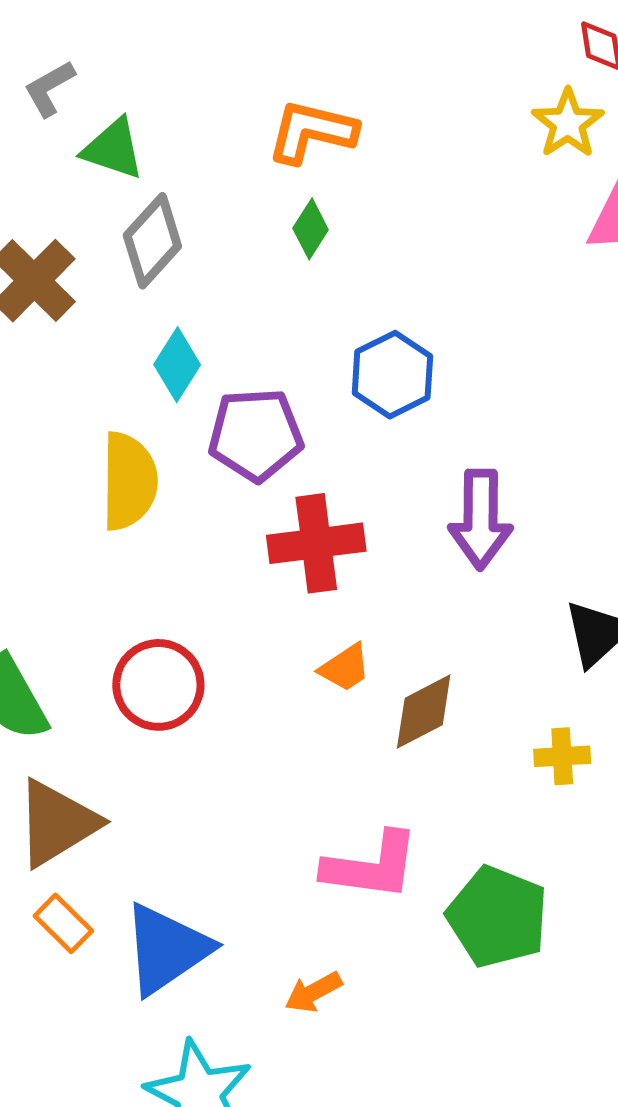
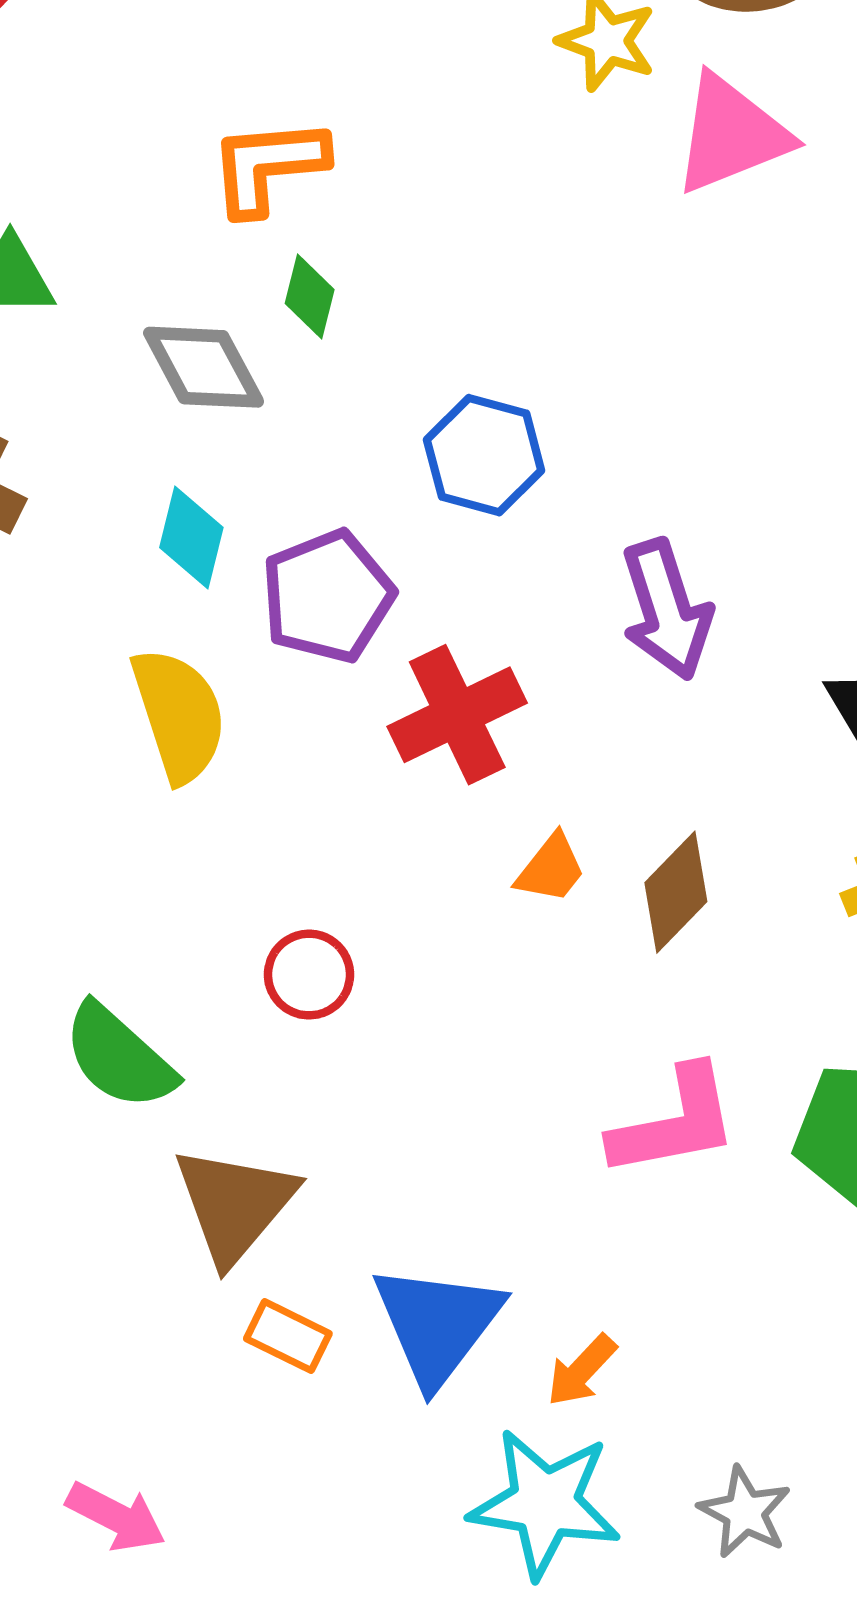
gray diamond: (152, 241) -> (204, 367), moved, turned -52
red circle: (158, 685) -> (309, 975), size x0.7
orange arrow: (313, 992) -> (582, 1371), moved

